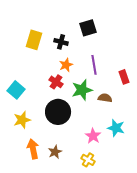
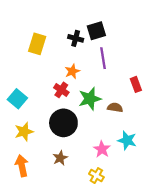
black cross: (61, 42) -> (76, 38), moved
purple line: (94, 65) -> (103, 58), moved
orange arrow: (33, 149) -> (22, 166), moved
brown star: (55, 152) -> (60, 158), moved

